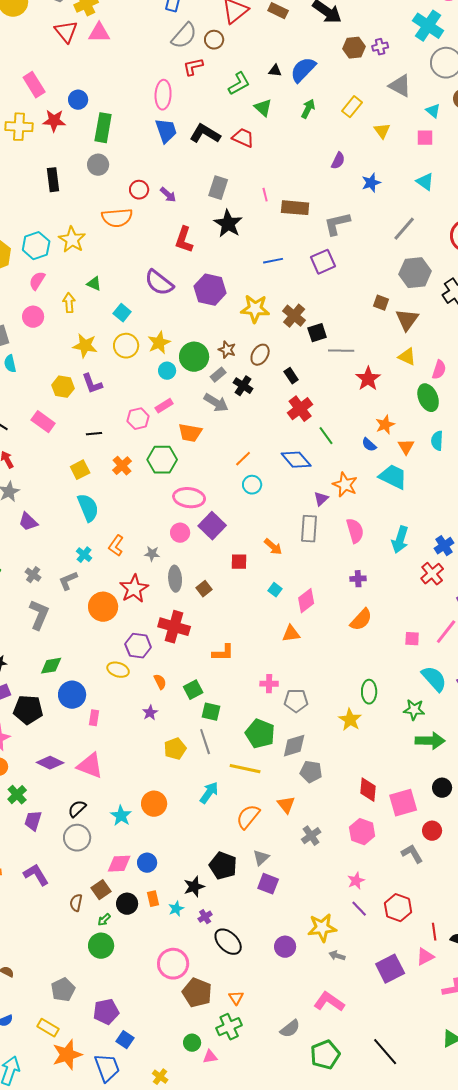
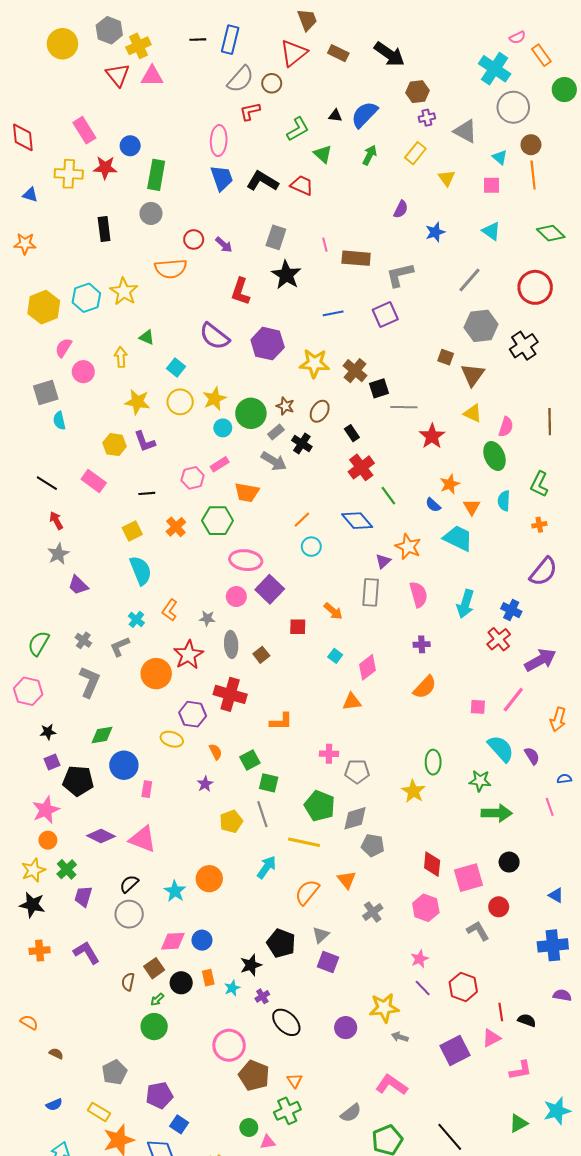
purple cross: (380, 47) -> (427, 118), moved
pink semicircle: (37, 281) -> (64, 348), moved
blue cross: (444, 546) -> (511, 610), turned -30

